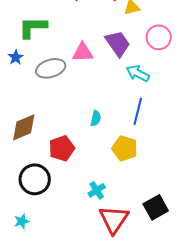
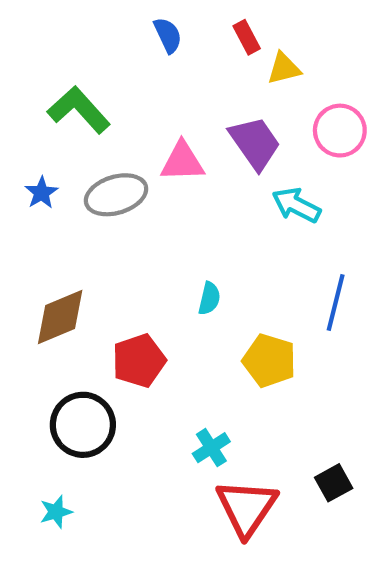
green L-shape: (33, 27) -> (79, 110), turned 48
blue star: (16, 57) -> (41, 193), moved
blue line: (138, 111) -> (336, 303), moved
black square: (156, 207) -> (334, 483), size x0.7

